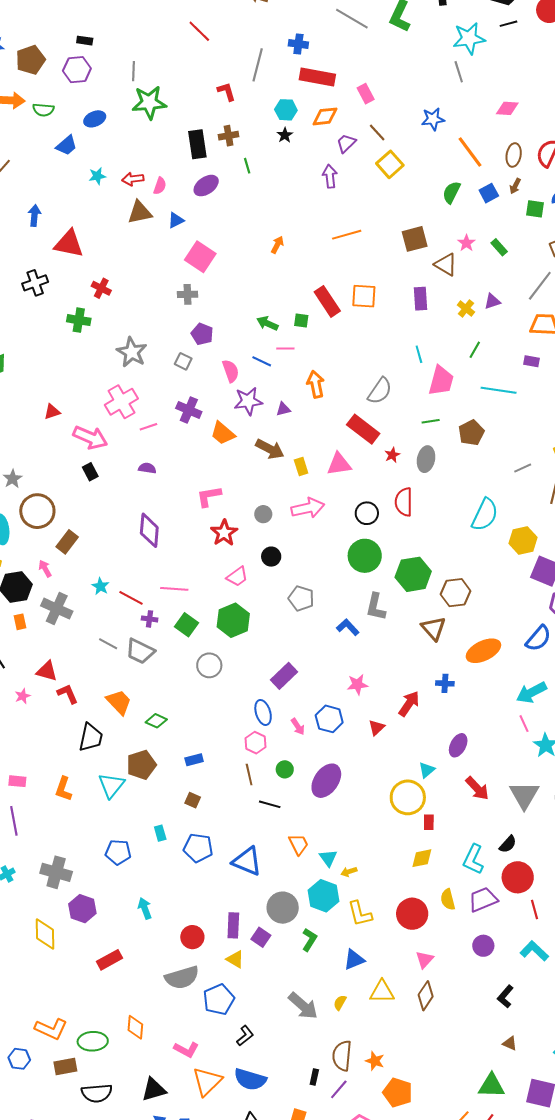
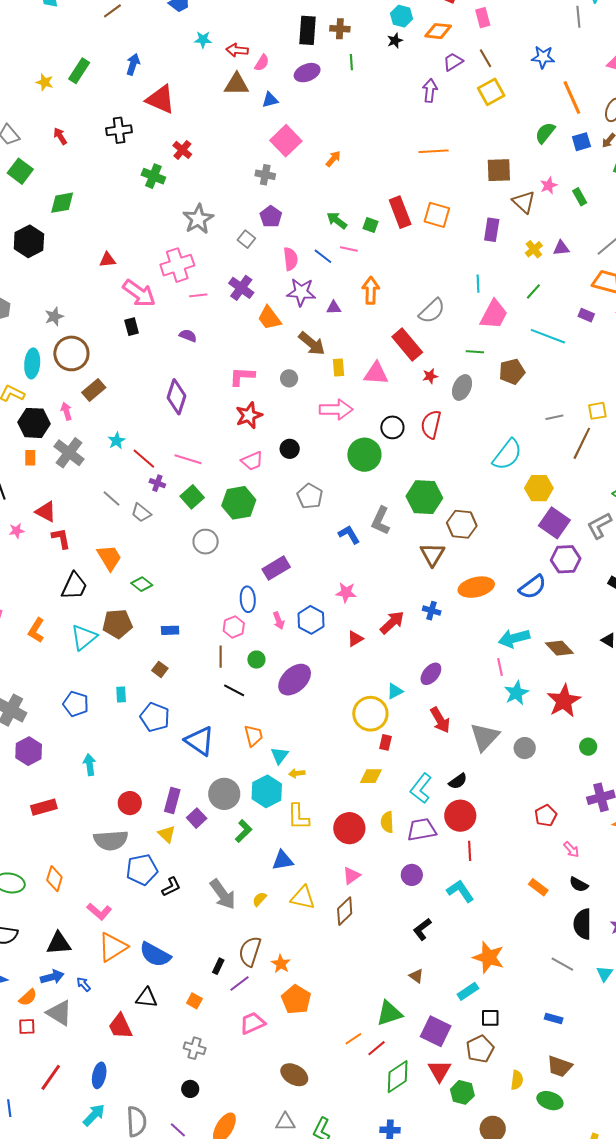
orange arrow: (277, 245) -> (333, 159), moved
gray circle: (263, 514) -> (289, 378), moved
green circle: (365, 556) -> (364, 455), moved
gray trapezoid: (140, 651) -> (141, 513), size x0.7
black L-shape: (245, 1036) -> (171, 887), moved
green triangle: (491, 1086) -> (389, 1013), turned -32

